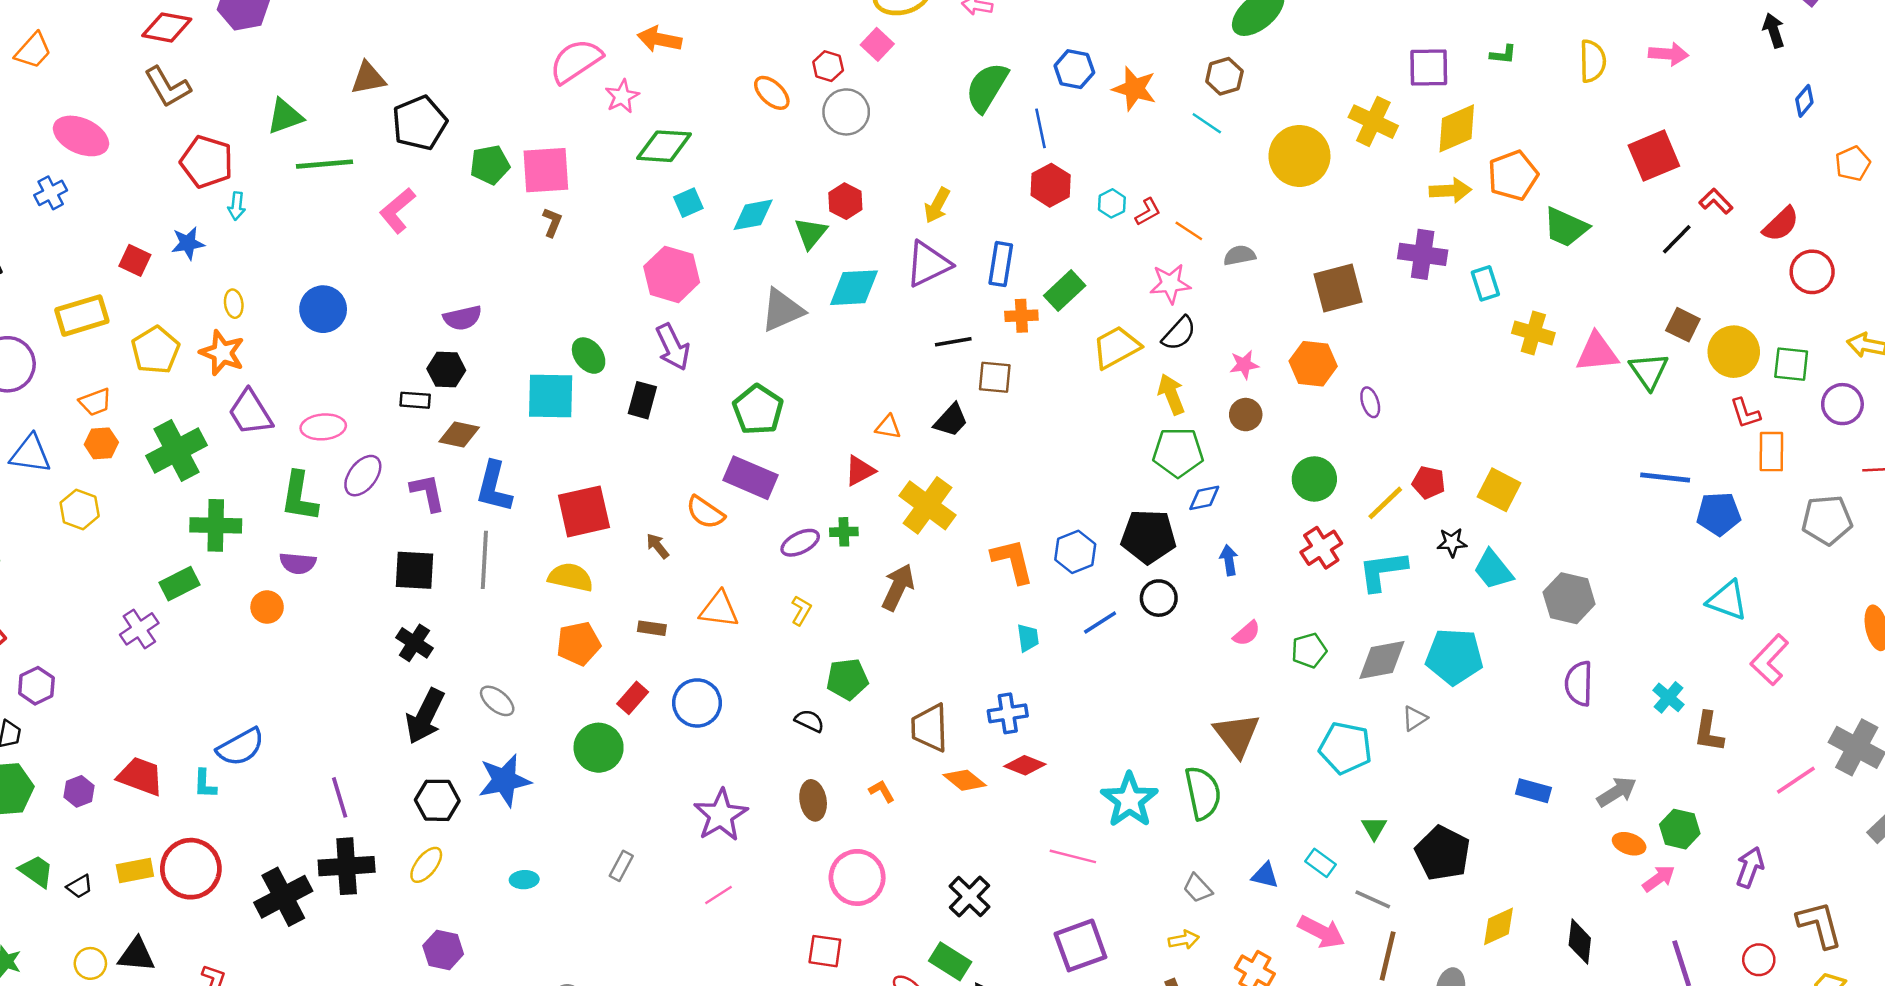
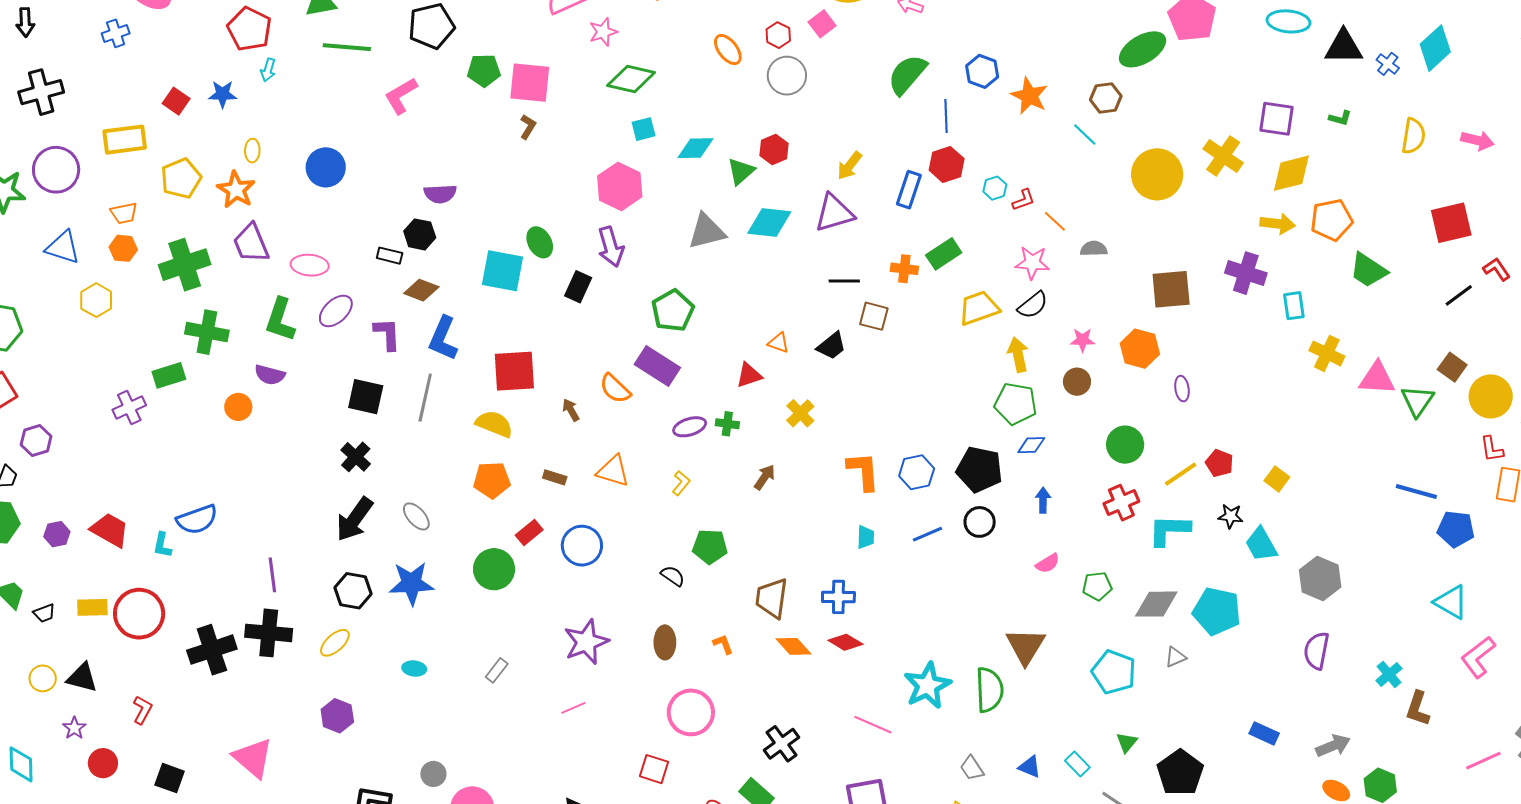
blue rectangle: (1001, 264) -> (909, 190), moved
yellow square: (1499, 490) -> (1277, 479), size x0.7
yellow cross: (927, 505) -> (800, 413), size x0.6
brown arrow: (898, 587) -> (765, 477), size x0.7

